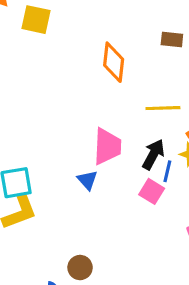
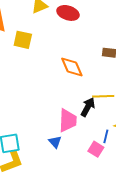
orange diamond: (114, 62) -> (72, 67), turned -30
black arrow: (153, 154) -> (88, 107), moved

